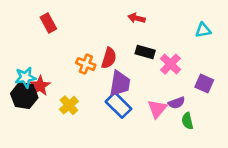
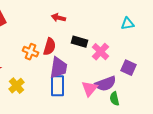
red arrow: (137, 18) -> (58, 18), moved
purple semicircle: (177, 103) -> (106, 84), size x1.5
blue rectangle: (118, 105) -> (58, 86), turned 45

